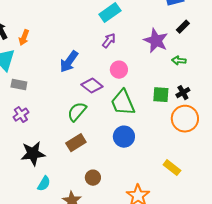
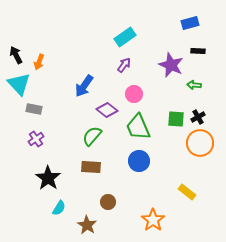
black rectangle: (183, 27) -> (198, 51), turned 48
brown rectangle: (76, 143) -> (91, 167), turned 36
black star: (33, 154) -> (48, 178), turned -30

